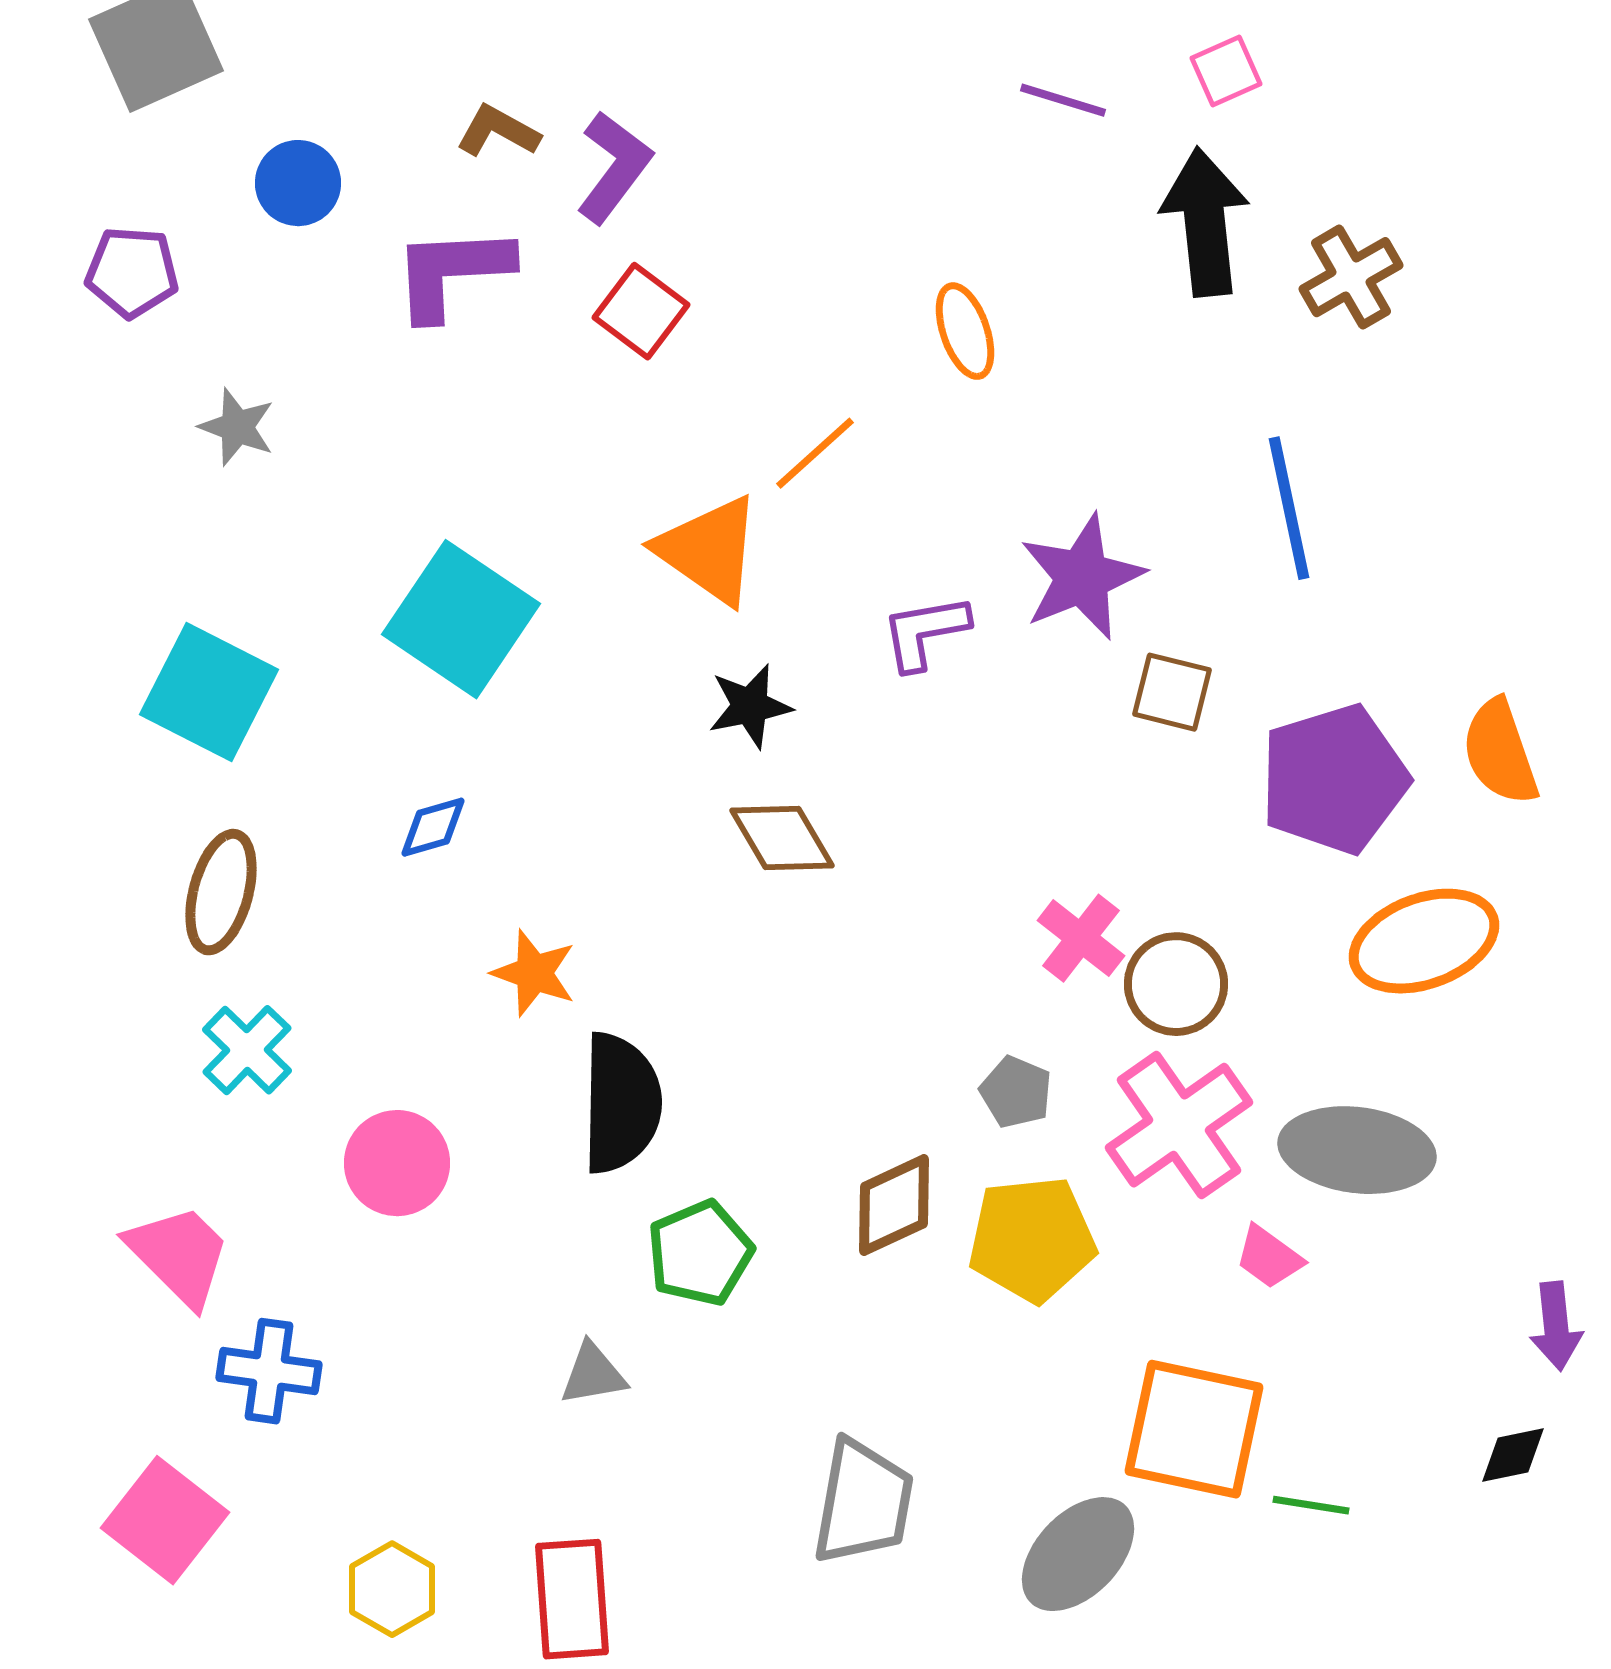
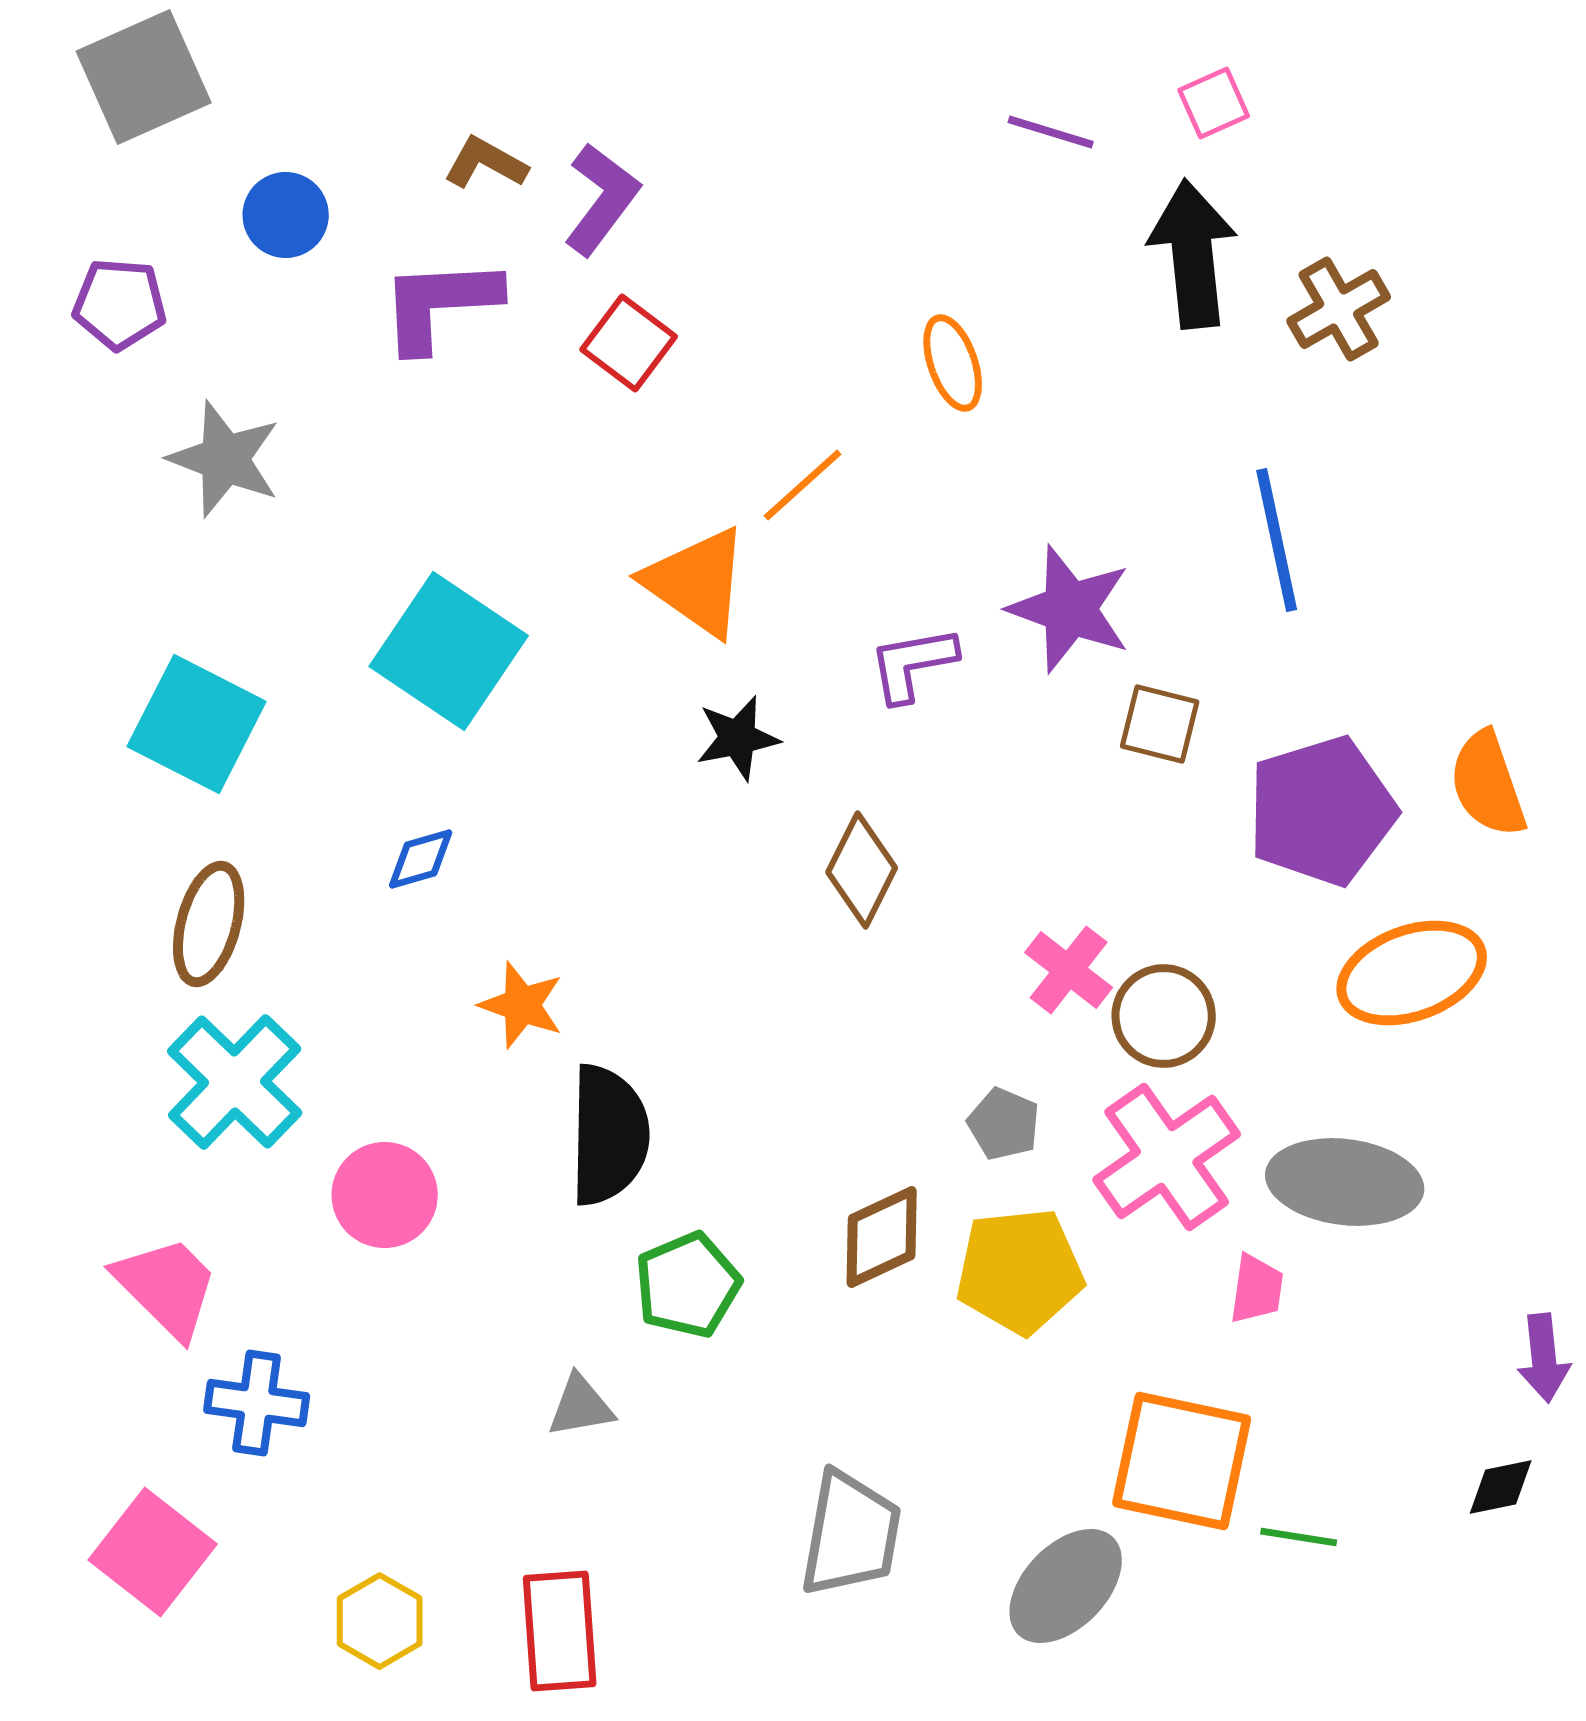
gray star: (237, 427) -> (225, 459), size x1.5
purple star: (1082, 577) -> (1070, 609), turned -30
brown diamond: (782, 838) -> (862, 870), moved, turned 57
cyan cross: (247, 1050) -> (235, 1082), size x1.5
pink trapezoid: (1269, 1257) -> (1257, 1289), turned -118

